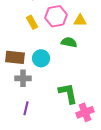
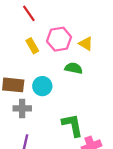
yellow triangle: (80, 20) -> (86, 44), turned 32

